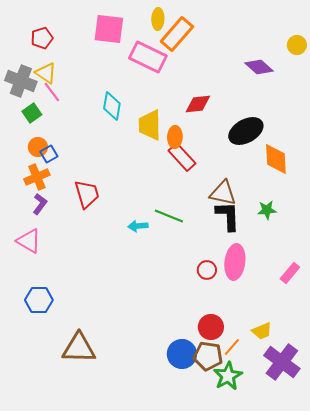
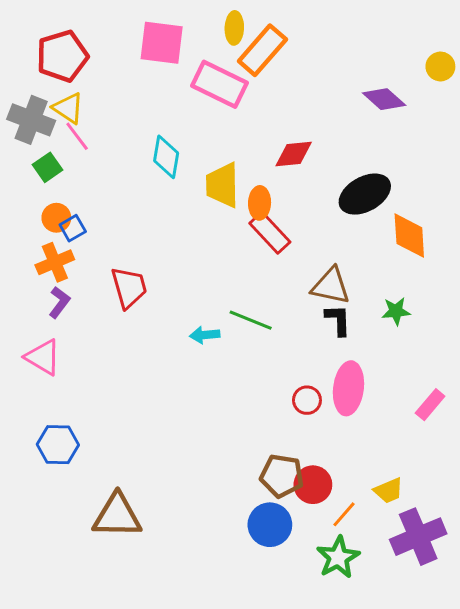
red pentagon: (42, 38) -> (62, 56), size x1.6
black L-shape: (228, 216) -> (338, 320), size x0.7
brown pentagon: (208, 356) -> (282, 476), moved
purple cross: (282, 362) -> (418, 537), turned 30

